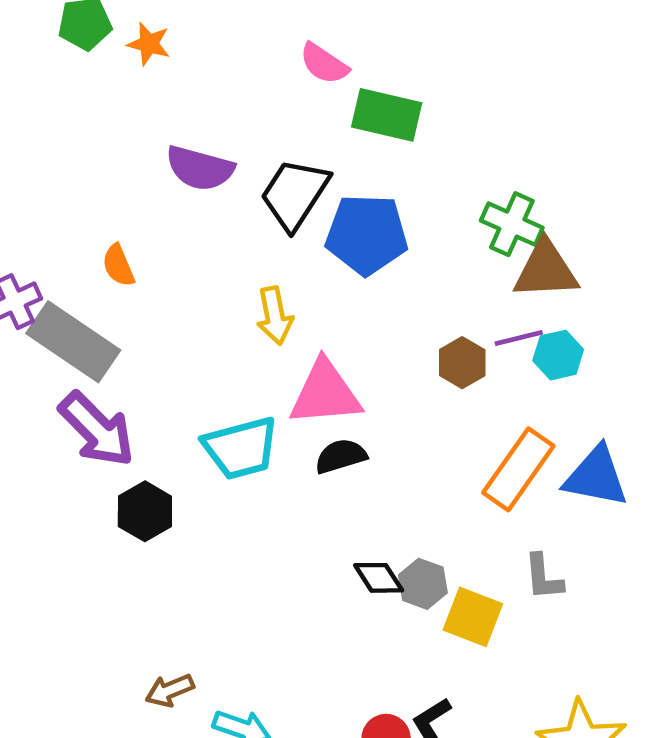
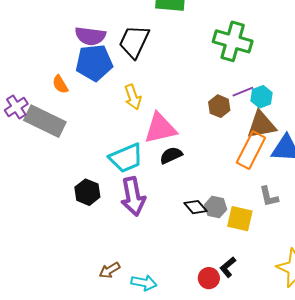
green cross: (512, 224) -> (233, 41), size x1.4
blue pentagon: (367, 234) -> (94, 63), moved
brown triangle: (546, 270) -> (261, 125), moved
purple arrow: (97, 429) -> (133, 196), moved, turned 42

